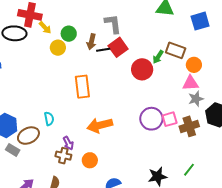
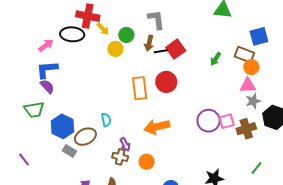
blue square: (200, 21) -> (259, 36), moved
gray L-shape: (113, 24) -> (156, 20), moved
brown rectangle: (176, 50) -> (244, 55), moved
red circle: (142, 69) -> (166, 82), moved
green line: (189, 170) -> (256, 168), moved

